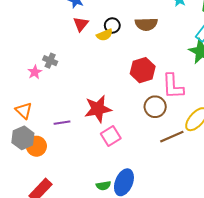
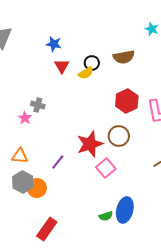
brown circle: (155, 107) -> (119, 136), moved
orange triangle: (24, 111) -> (20, 156), turned -30
purple line: (62, 123) -> (58, 162), turned -35

